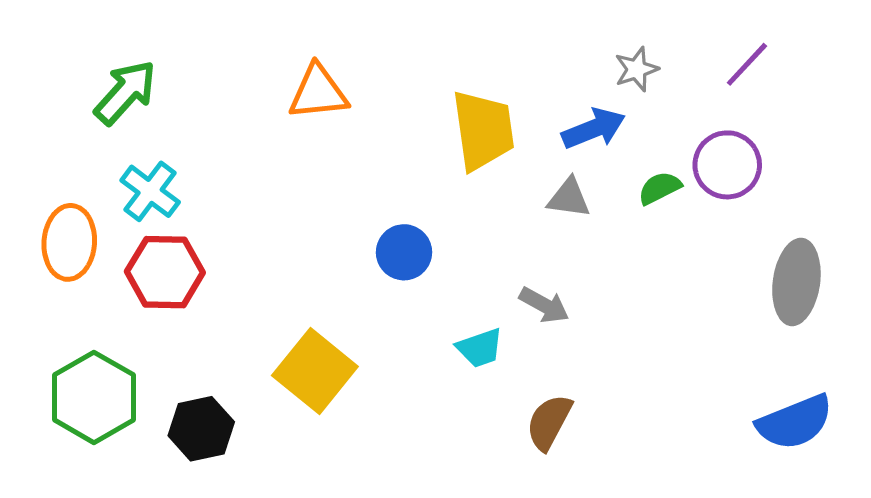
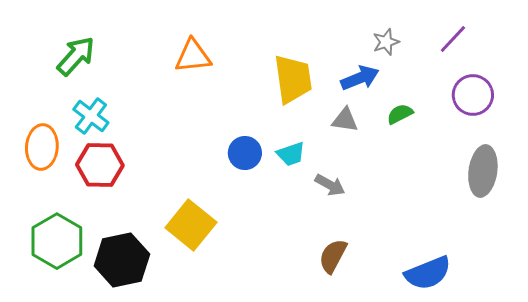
purple circle: (727, 165) -> (473, 95), moved
cyan trapezoid: (480, 348) -> (291, 154), moved
blue semicircle: (795, 422) -> (428, 273), moved
black hexagon: (201, 429) -> (122, 260), size x1.4

